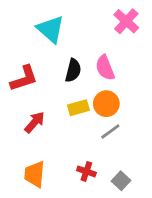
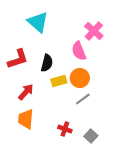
pink cross: (126, 21) -> (94, 31), moved
black semicircle: (73, 70) -> (47, 63), moved
orange trapezoid: (35, 174) -> (26, 119), moved

